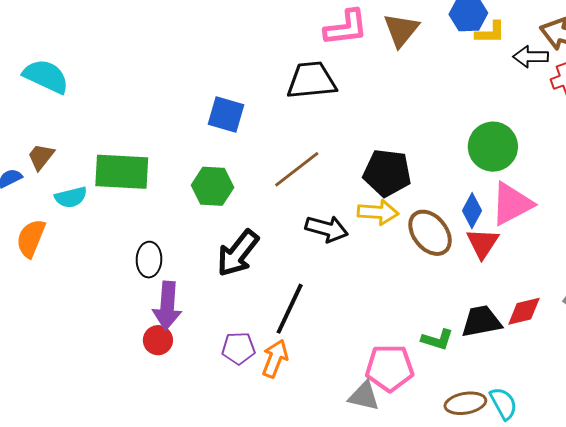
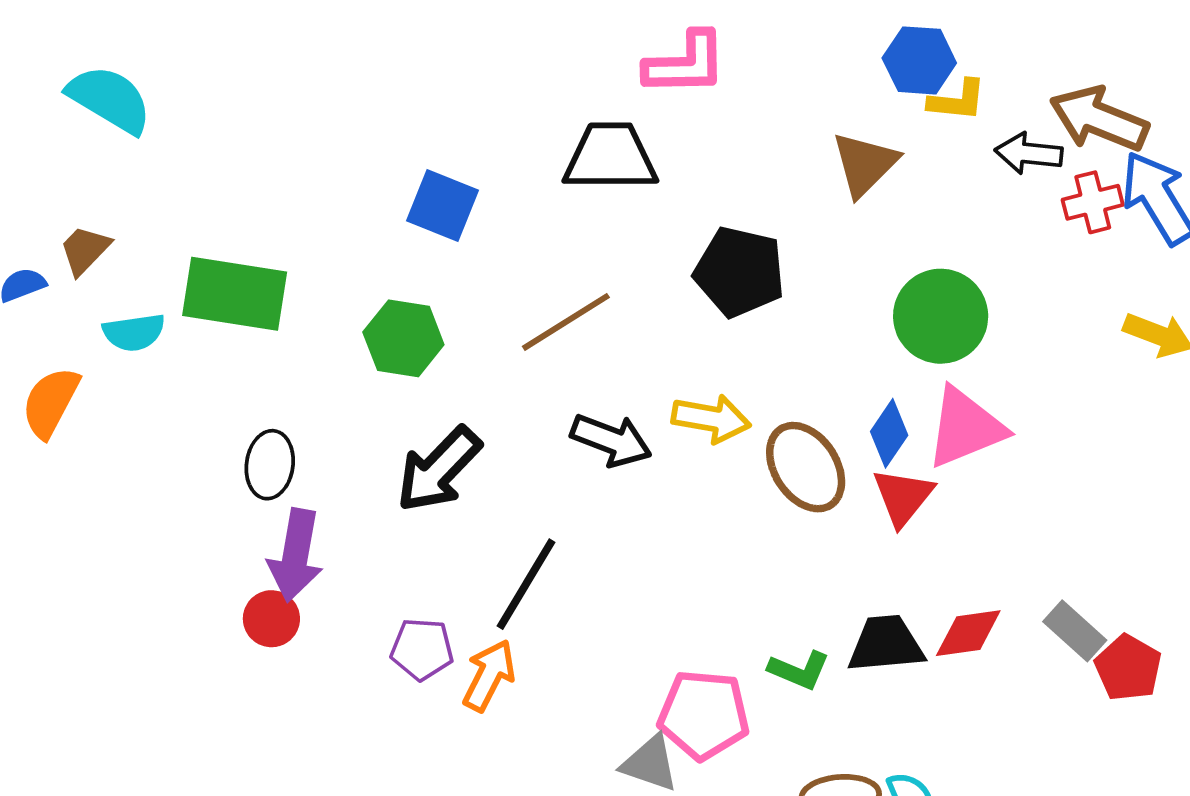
brown triangle: (401, 30) -> (865, 164), moved
black pentagon: (387, 173) -> (739, 272), moved

